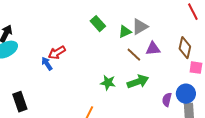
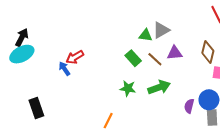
green rectangle: (98, 24) -> (133, 58), moved
green triangle: (125, 32) -> (146, 35), turned 32

